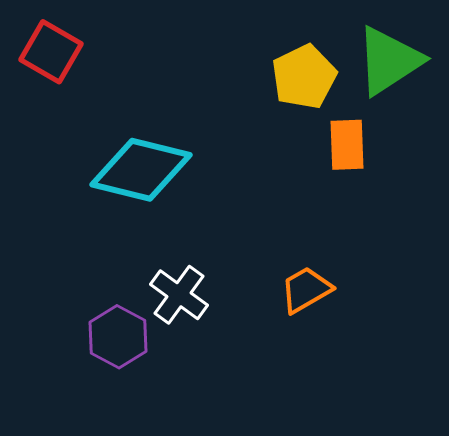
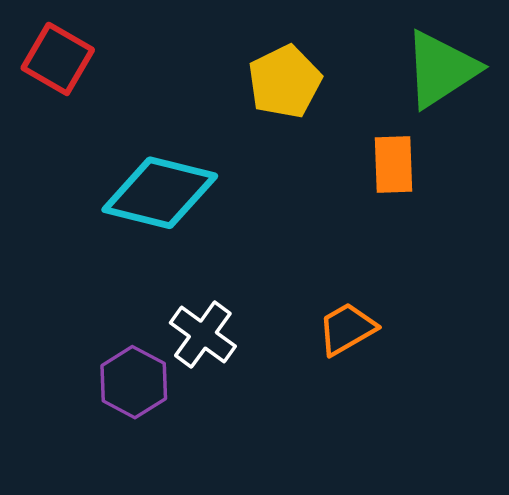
yellow pentagon: (304, 77) -> (285, 82), moved

